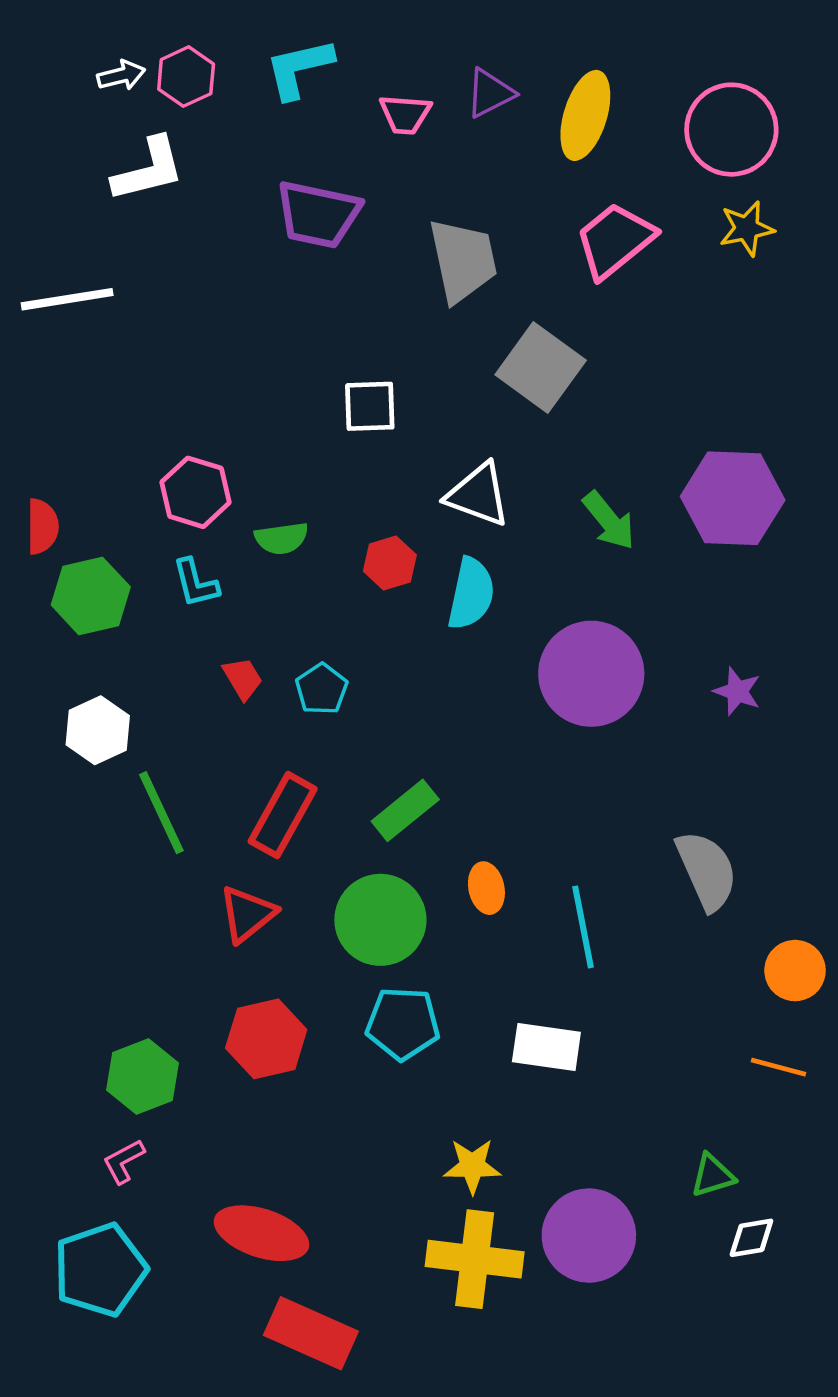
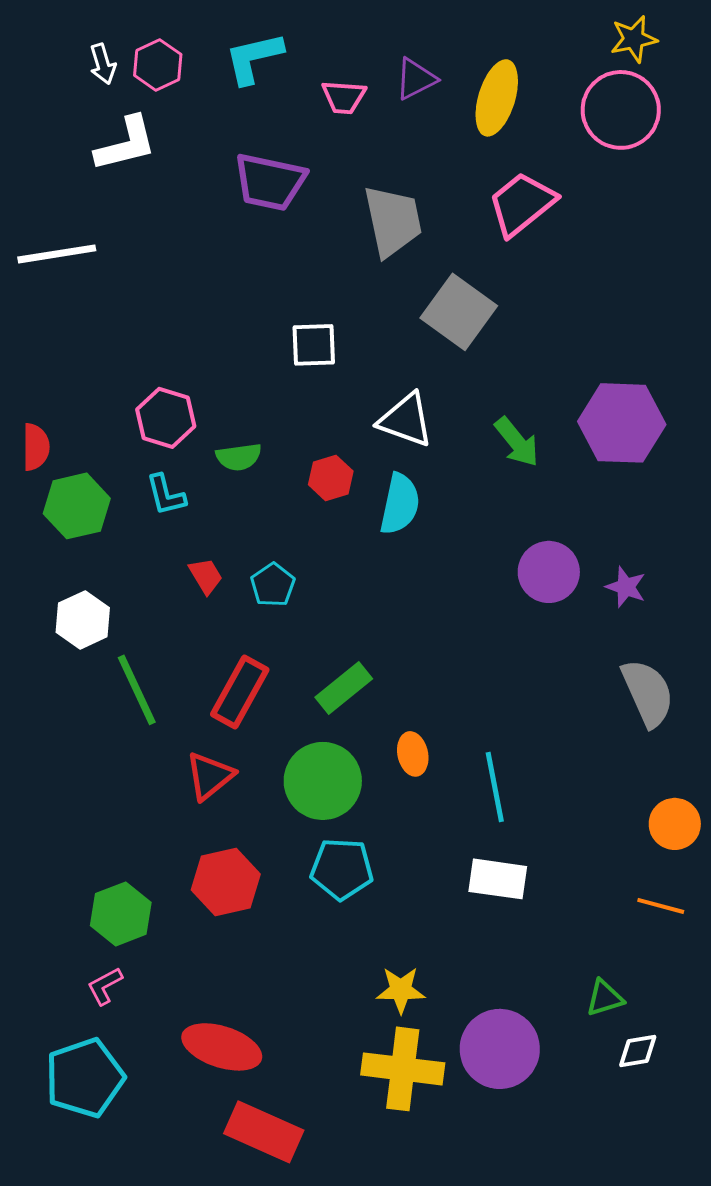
white arrow: (121, 75) -> (103, 64), turned 87
yellow star: (747, 228) -> (634, 39), moved
purple circle: (591, 674) -> (549, 572), moved, size x0.7
gray semicircle: (707, 870) -> (648, 693), moved
white rectangle: (546, 1047) -> (498, 879), moved

